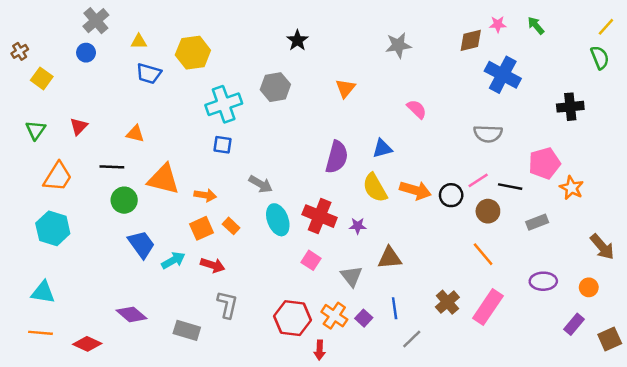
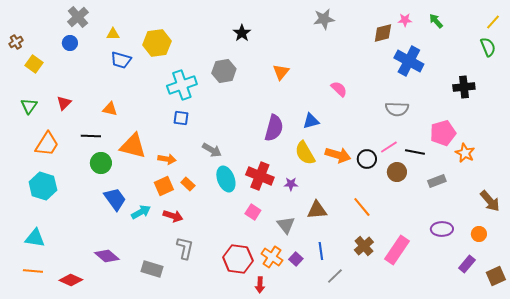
gray star: (398, 45) -> (324, 19), moved
orange line: (483, 254) -> (362, 207), moved

